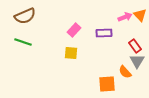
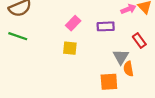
gray triangle: (137, 61) -> (121, 57), moved
orange semicircle: (125, 72) -> (128, 69), turned 32

